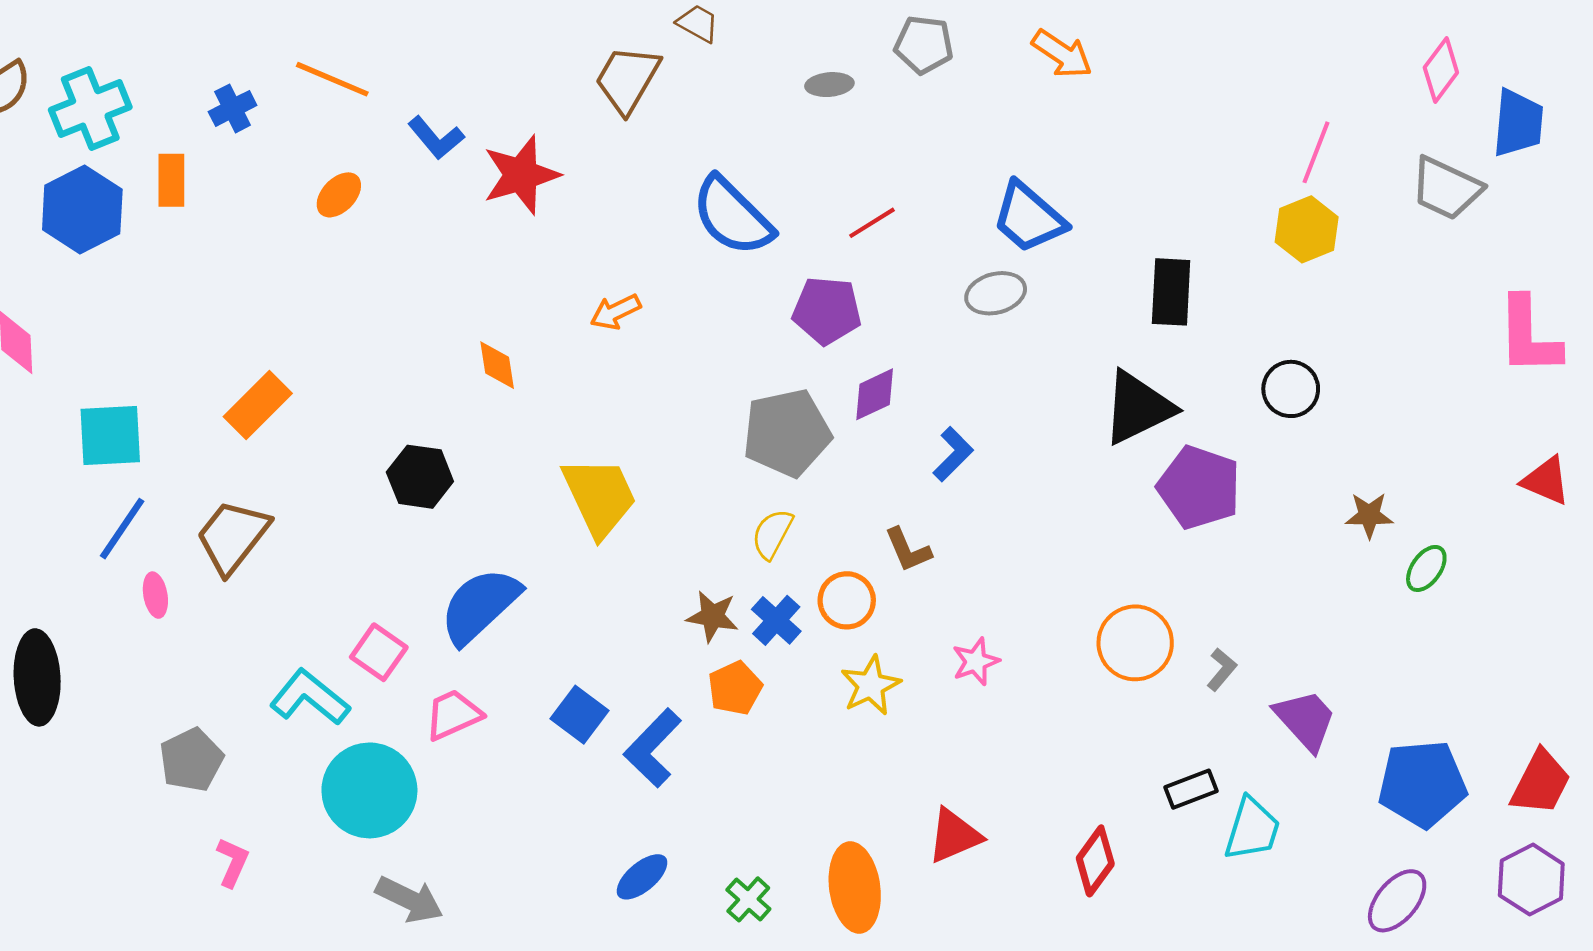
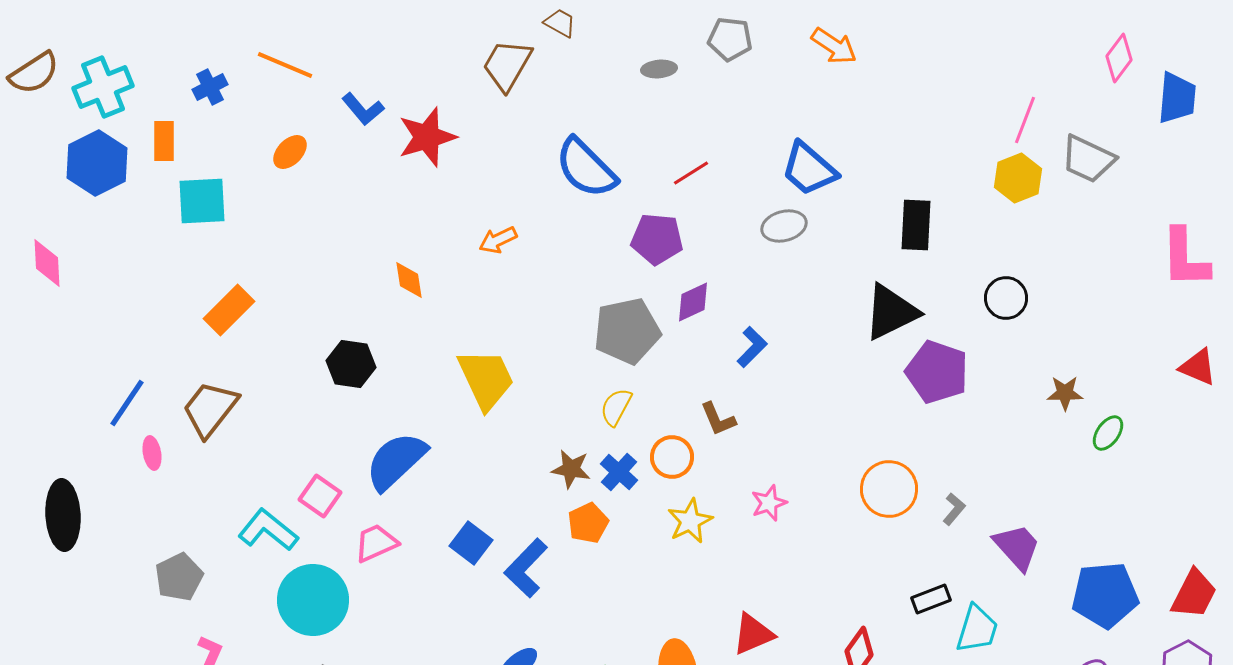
gray trapezoid: (1446, 188) -> (1088, 159), moved
cyan square: (110, 436) -> (202, 201), moved

